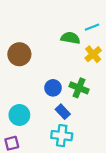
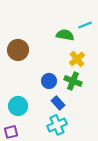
yellow cross: (93, 54) -> (77, 59), moved
cyan cross: (62, 136) -> (57, 125), turned -30

